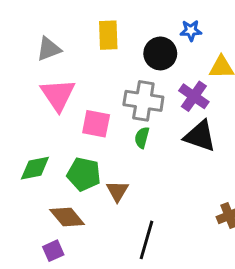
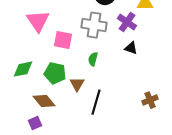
black triangle: (200, 136) -> (131, 48), size x0.6
green semicircle: (142, 138) -> (93, 59), moved
black line: (147, 240) -> (96, 102), moved

